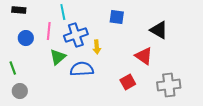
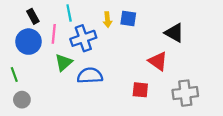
black rectangle: (19, 10) -> (33, 16), moved, turned 56
blue circle: (26, 38) -> (28, 42), size x1.5
yellow arrow: (97, 47) -> (107, 20), moved
red square: (128, 82) -> (140, 90), turned 35

